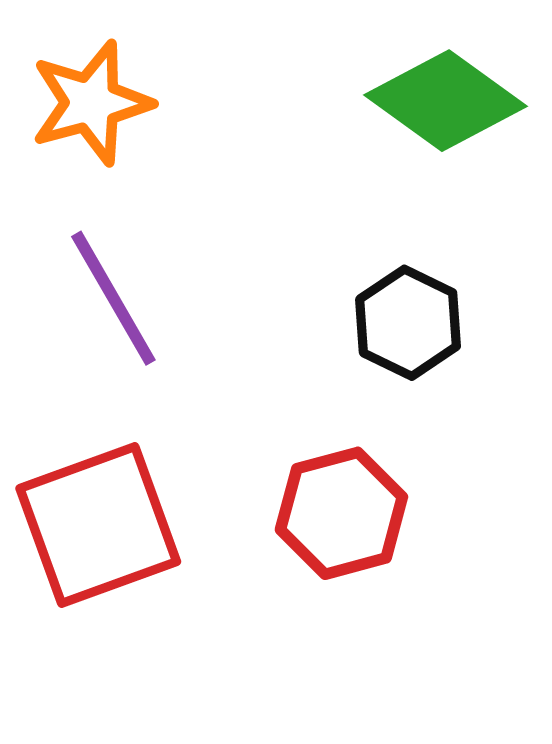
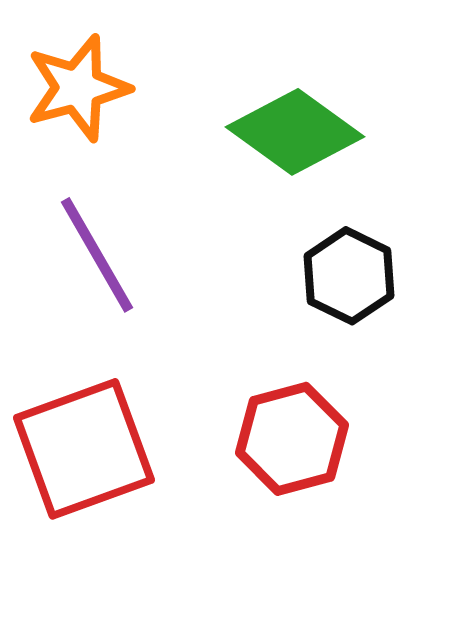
green diamond: (446, 101) -> (295, 132), moved

